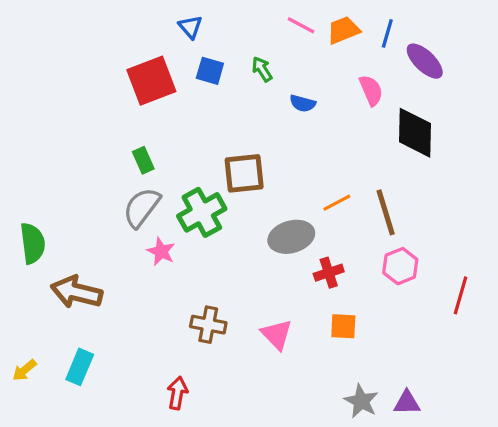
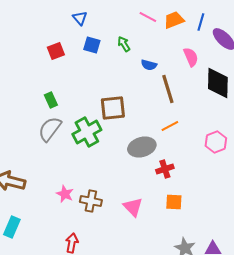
red square: (151, 81) -> (56, 51), size x0.6
brown line: (386, 212) -> (168, 89), moved
pink star: (161, 251) -> (65, 194), moved
pink hexagon: (400, 266) -> (216, 142), moved

